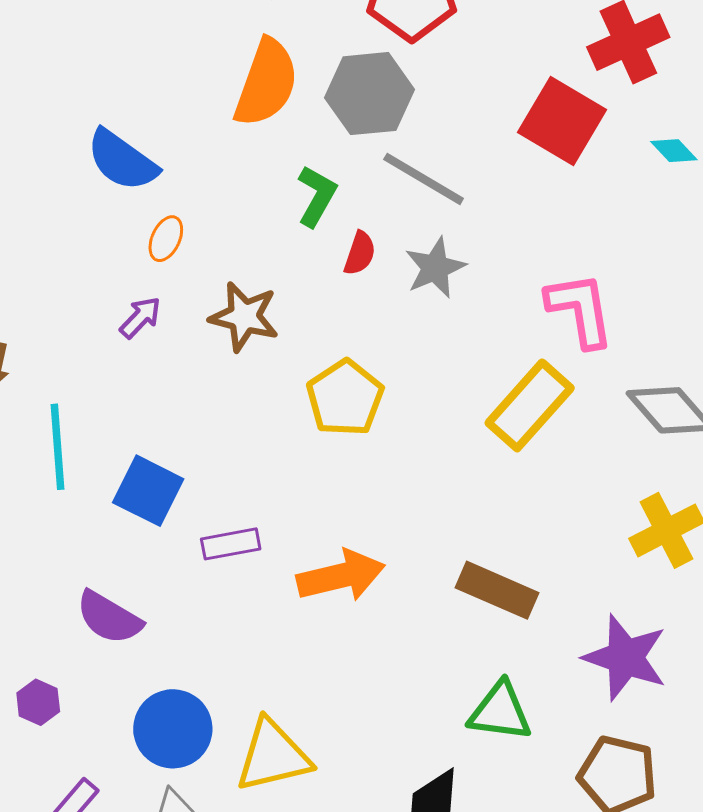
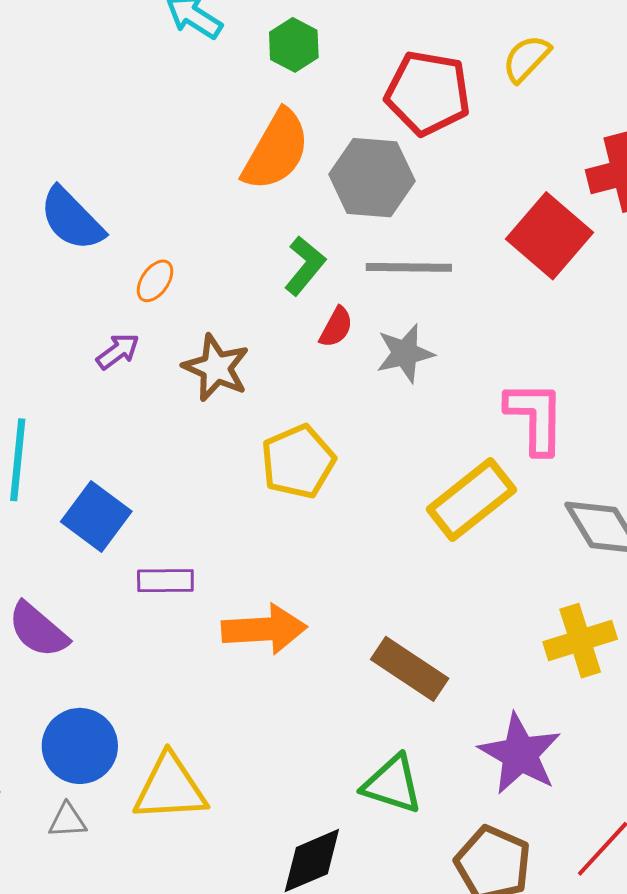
blue semicircle: (122, 160) -> (72, 219), moved
gray line: (424, 179) -> (409, 267), turned -40

